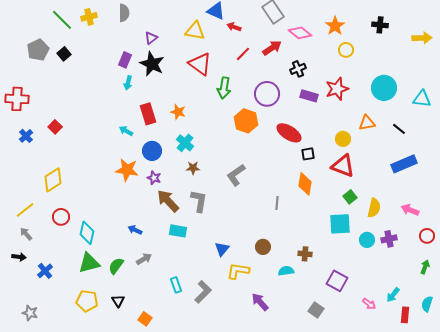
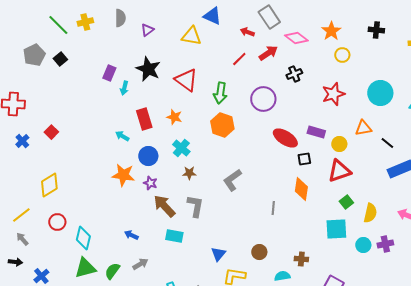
red arrow: (234, 27) -> (247, 32), moved
purple triangle: (151, 38) -> (147, 30), moved
purple rectangle: (125, 60) -> (109, 73), moved
red triangle: (200, 64) -> (186, 80), moved
purple rectangle: (309, 96) -> (316, 132), moved
orange hexagon: (246, 121) -> (222, 125), moved
black line: (399, 129) -> (387, 143), moved
red triangle: (343, 166) -> (339, 171), turned -40

